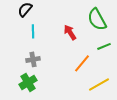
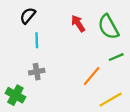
red arrow: (70, 32) -> (78, 23), moved
green cross: (28, 82) -> (15, 95), moved, turned -30

